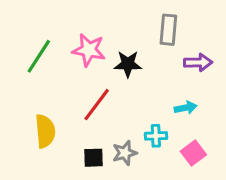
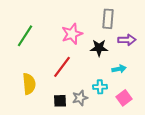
pink star: (89, 50) -> (72, 34), moved, turned -30
black star: (128, 64) -> (99, 48), moved

